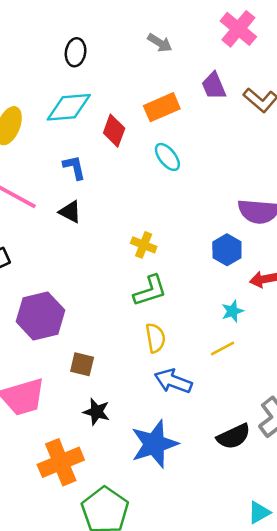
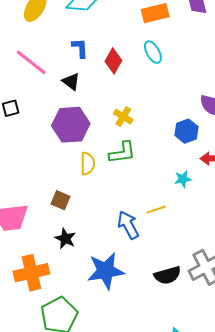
red diamond: (114, 131) -> (113, 61), moved
purple hexagon: (40, 316) -> (71, 125), moved
yellow semicircle: (155, 338) -> (88, 164), moved
yellow line: (222, 349) -> (156, 210), moved
blue arrow: (173, 381) -> (128, 225), turned 32

